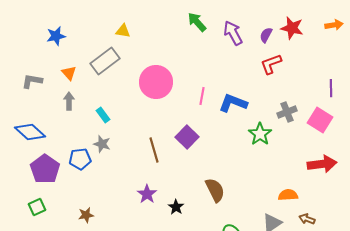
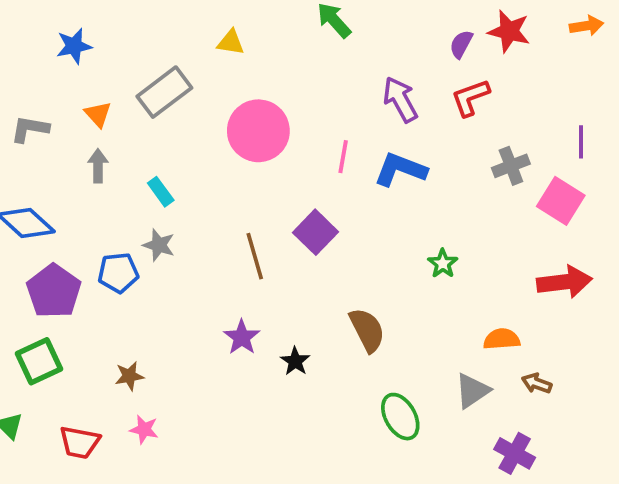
yellow triangle: (123, 31) -> (231, 42), moved
purple arrow: (233, 33) -> (400, 99), moved
gray cross: (287, 112) -> (511, 166), moved
green star: (260, 134) -> (443, 264), moved, size x0.7
green square: (37, 207) -> (39, 361), size x1.4

